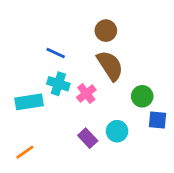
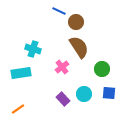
blue line: (56, 53) -> (59, 11), moved
cyan cross: (58, 84) -> (33, 49), moved
blue square: (158, 120) -> (109, 93), moved

